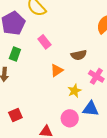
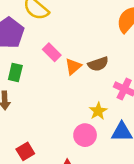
orange triangle: (57, 70) -> (73, 67), moved
pink circle: (70, 118) -> (85, 135), moved

